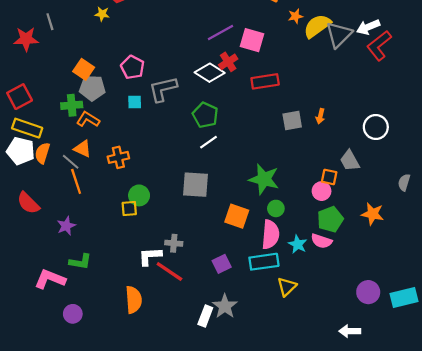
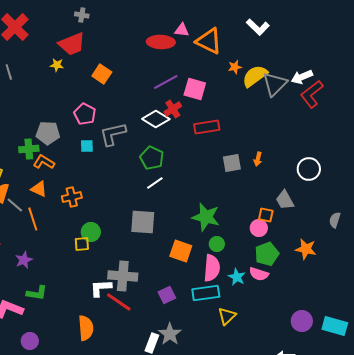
orange square: (84, 69) -> (102, 74), moved
gray line: (71, 162) -> (15, 205), moved
gray cross: (174, 243) -> (123, 276), size x1.8
cyan rectangle: (404, 298) -> (335, 326), turned 30

